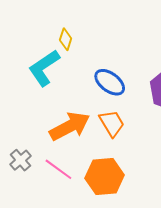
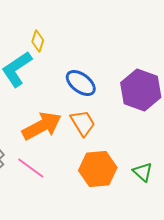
orange hexagon: (105, 177) -> (98, 169), moved

